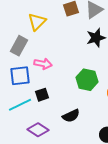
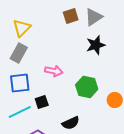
yellow triangle: (37, 22) -> (22, 28), moved
pink arrow: (43, 64) -> (54, 71), moved

